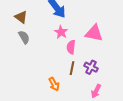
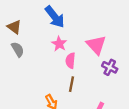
pink triangle: (94, 33) -> (96, 45), turned 36
purple cross: (91, 67) -> (110, 67), moved

